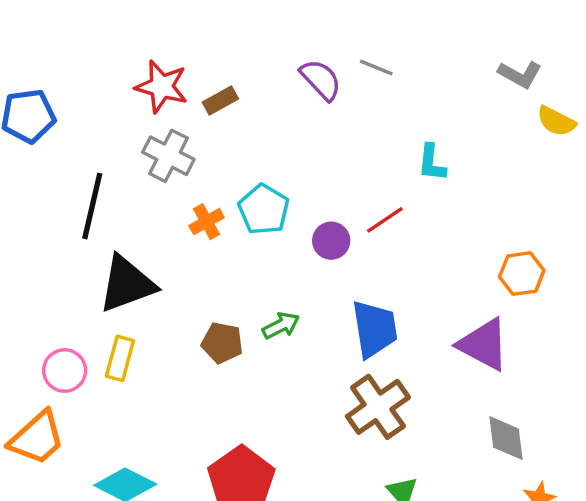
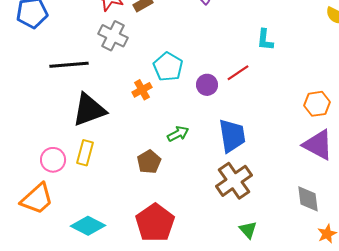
black line: (92, 206) -> (69, 65), turned 72
orange cross: (207, 222) -> (142, 90), moved
brown pentagon: (222, 343) -> (149, 162), moved, turned 30
purple triangle: (484, 345) -> (318, 145), moved

